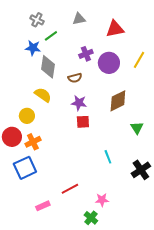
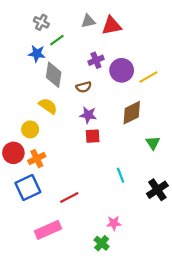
red triangle: (115, 29) -> (112, 26), moved
yellow line: (139, 60) -> (148, 77), moved, turned 30
red line: (70, 189) -> (69, 198), moved
pink rectangle: (43, 206) -> (48, 230), size x1.6

